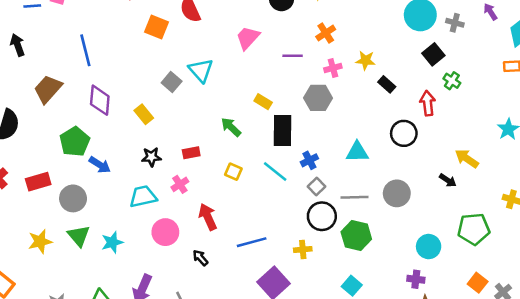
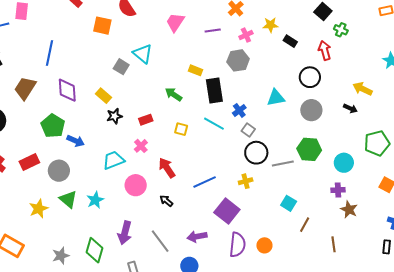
blue line: (85, 50) -> (50, 53), turned 35
black star: (151, 157) -> (114, 116), moved
gray circle: (397, 193) -> (311, 110), moved
gray line: (354, 197) -> (283, 163), moved
green hexagon: (356, 236) -> (309, 149), moved

